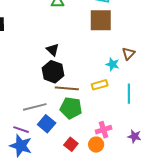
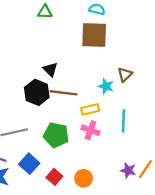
black triangle: (53, 50) -> (50, 69), moved
brown line: (67, 88) -> (64, 93), moved
blue square: (47, 124) -> (29, 164), moved
pink cross: (104, 130) -> (91, 130), moved, turned 35

